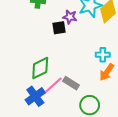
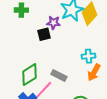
gray rectangle: (71, 83) -> (59, 75), moved

